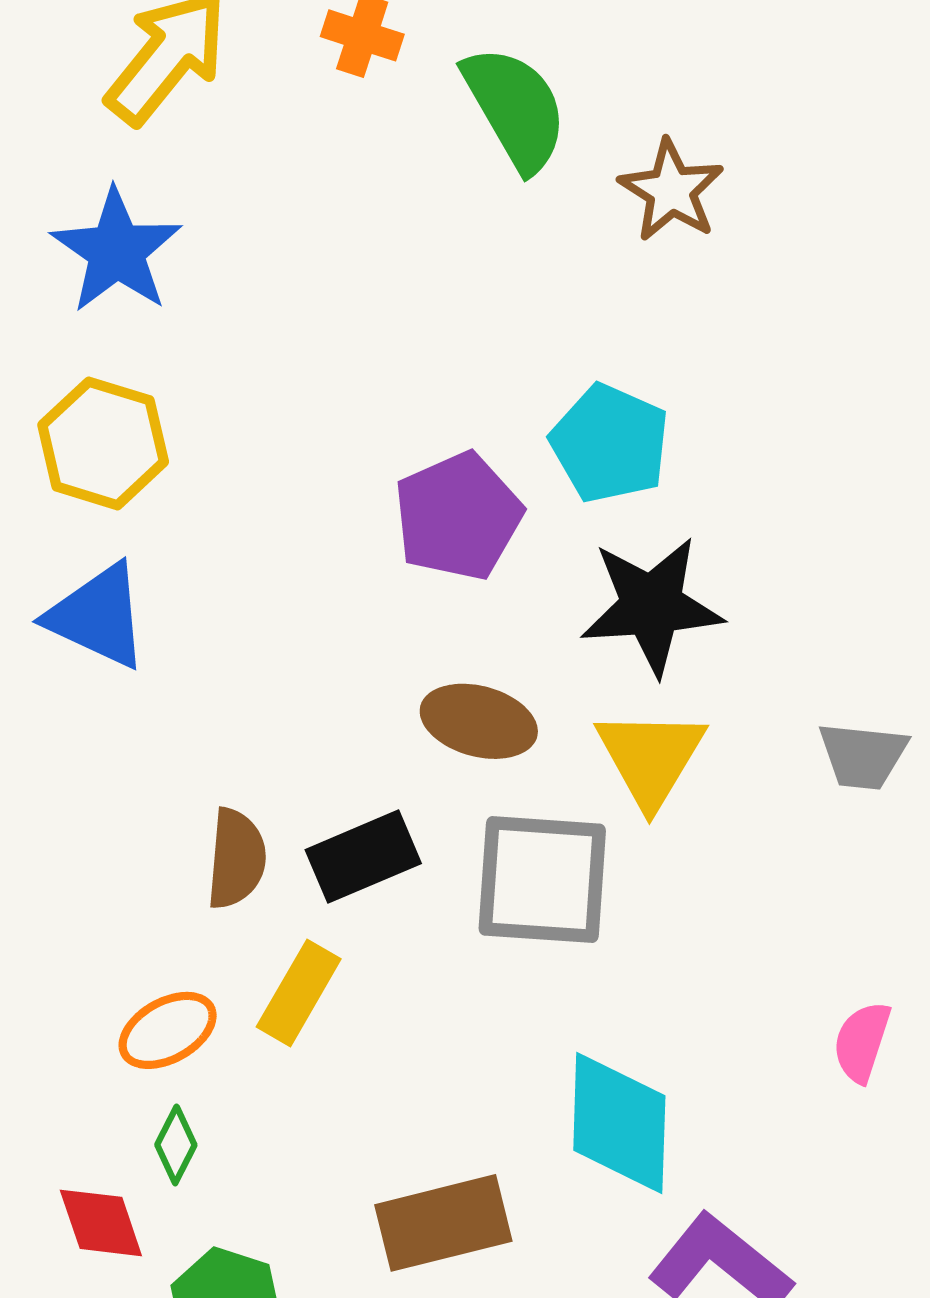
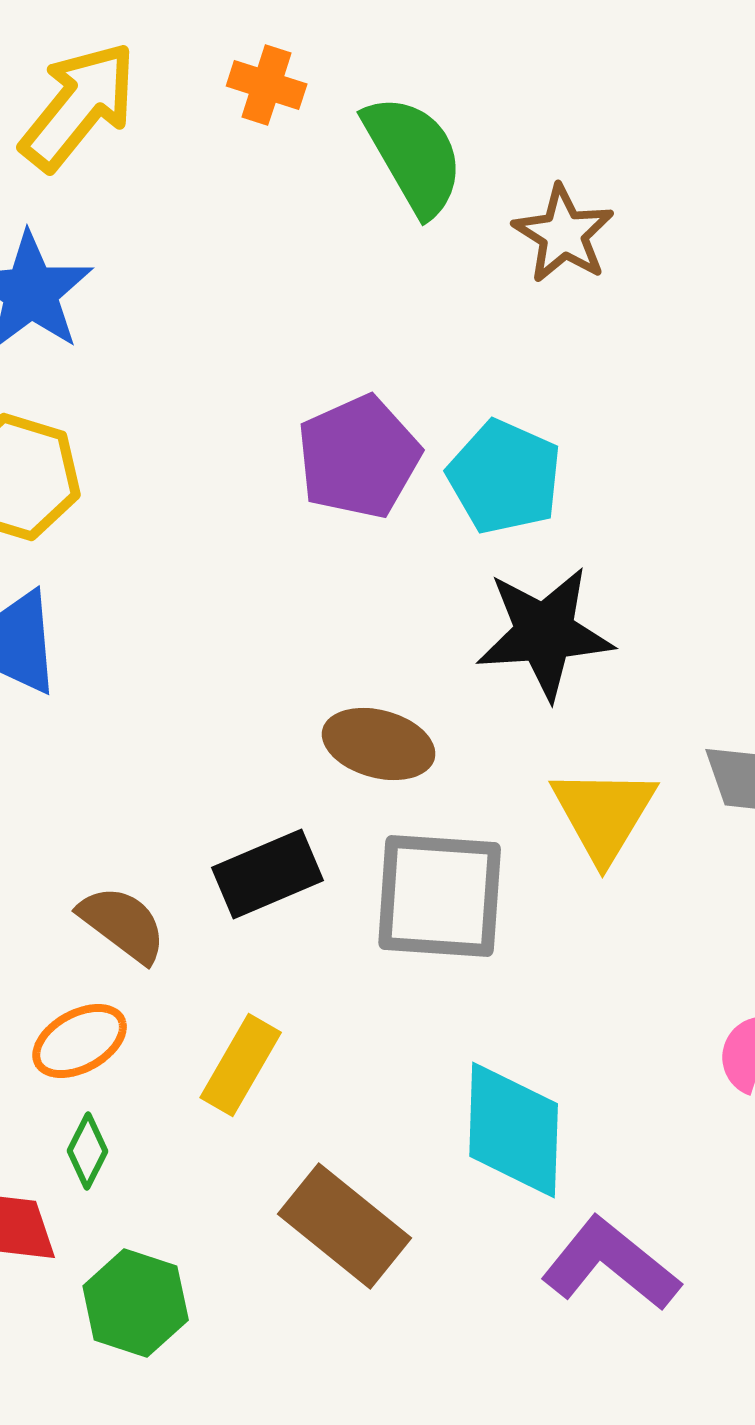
purple pentagon: (458, 516) -> (359, 457), moved
yellow triangle: (651, 758) -> (604, 814), moved
brown semicircle: (236, 859) -> (123, 924), moved, turned -58
yellow rectangle: (299, 993) -> (241, 1065), moved
brown rectangle: (443, 1223) -> (345, 1226), turned 53

